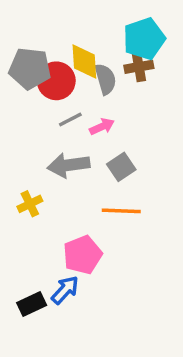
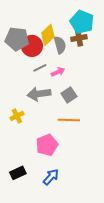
cyan pentagon: (144, 39) -> (82, 22), turned -30
yellow diamond: (84, 61) -> (48, 35), turned 50
blue arrow: (65, 290) -> (51, 177), moved

